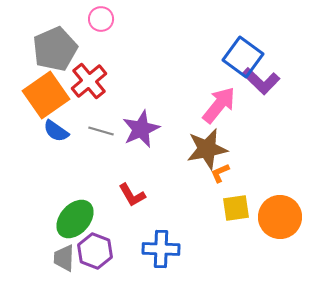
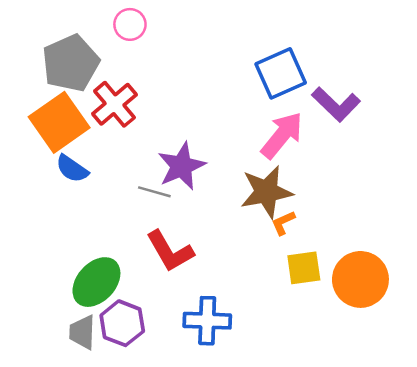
blue square: (243, 57) -> (281, 73), moved, turned 30
gray line: (101, 131) -> (154, 192), moved
red L-shape: (132, 195) -> (170, 251), size x1.4

